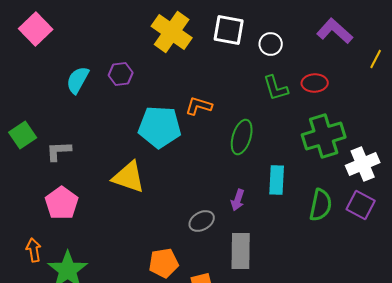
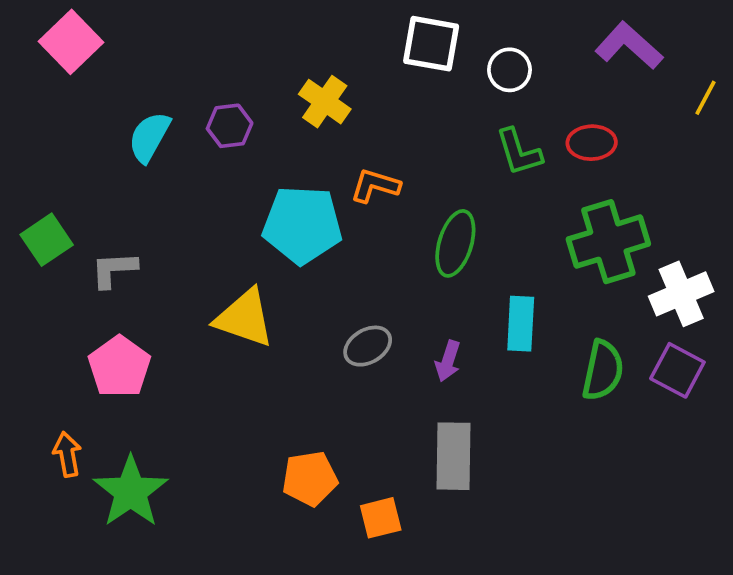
yellow cross: (172, 32) -> (325, 102), moved, size x0.7
gray ellipse: (202, 221) -> (368, 346), moved

